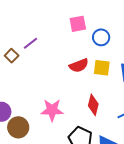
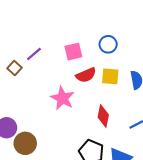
pink square: (78, 24) -> (73, 52), moved
pink star: (52, 110) -> (63, 98), moved, turned 30

